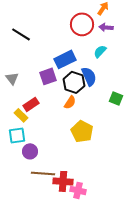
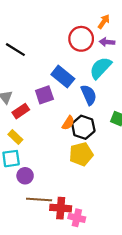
cyan semicircle: (100, 51) -> (101, 68), size x1.6
blue rectangle: (65, 59) -> (63, 77), turned 65
black hexagon: (74, 82) -> (83, 127), moved
red rectangle: (31, 104) -> (21, 111), moved
yellow pentagon: (82, 131) -> (81, 154), turned 30

